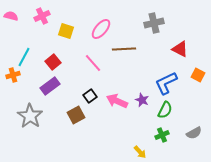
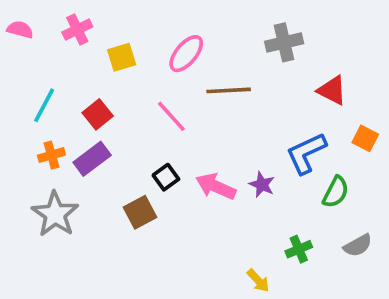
yellow square: (66, 31) -> (122, 57), turned -35
orange cross: (13, 75) -> (51, 155), moved
green semicircle: (165, 110) -> (336, 192), moved

